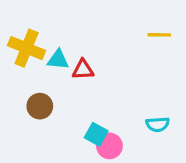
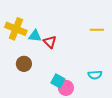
yellow line: (159, 35) -> (97, 30), moved
red triangle: (83, 70) -> (50, 42), turned 48

